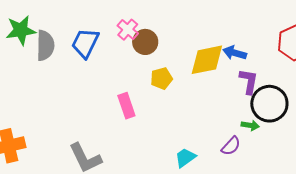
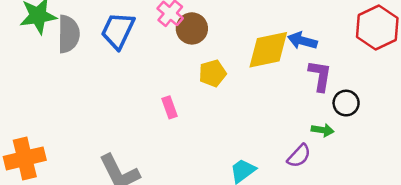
black circle: (269, 104) -> (346, 103), size x0.6
pink rectangle: (126, 106) -> (170, 107), size x0.7

